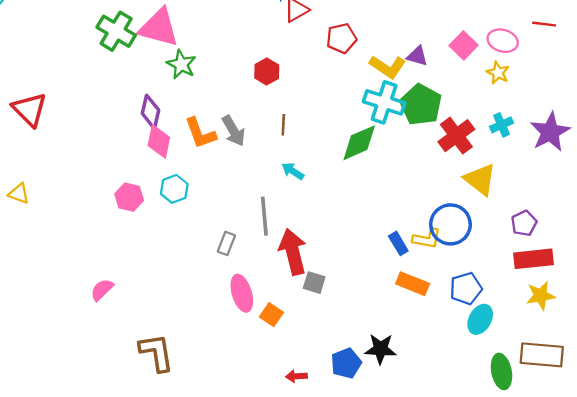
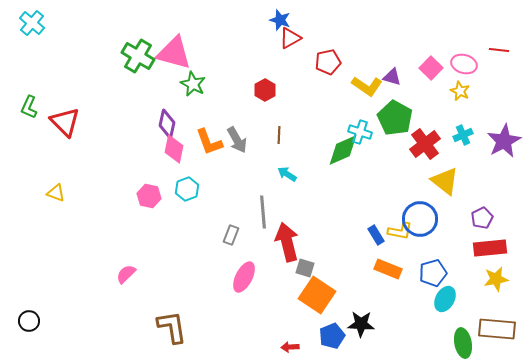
cyan cross: (384, 102) -> (360, 132), moved, size x0.7
pink ellipse: (242, 293) -> (244, 277), turned 44
orange square: (271, 315) -> (317, 295), moved, size x1.8

